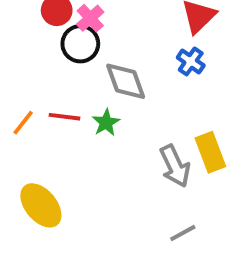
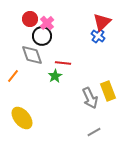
blue cross: (191, 62) -> (98, 36), moved
gray diamond: (126, 81) -> (32, 55), moved
red line: (65, 117) -> (63, 63), moved

